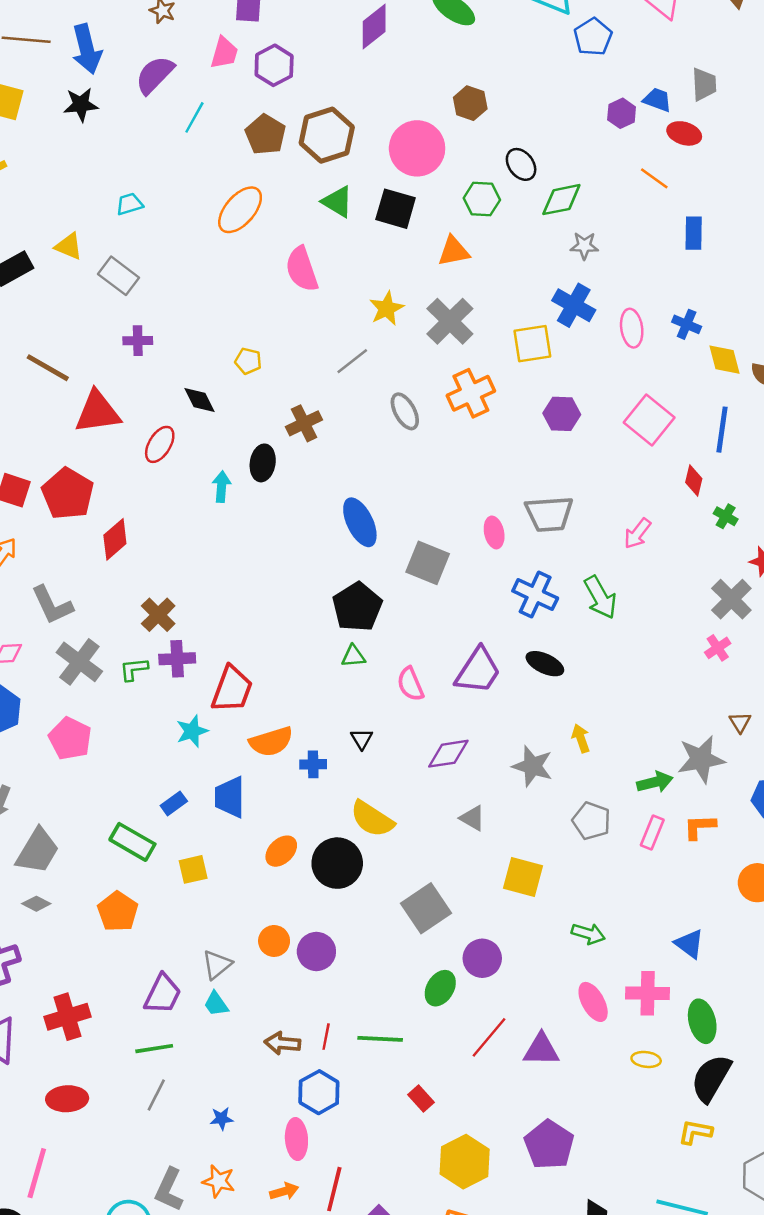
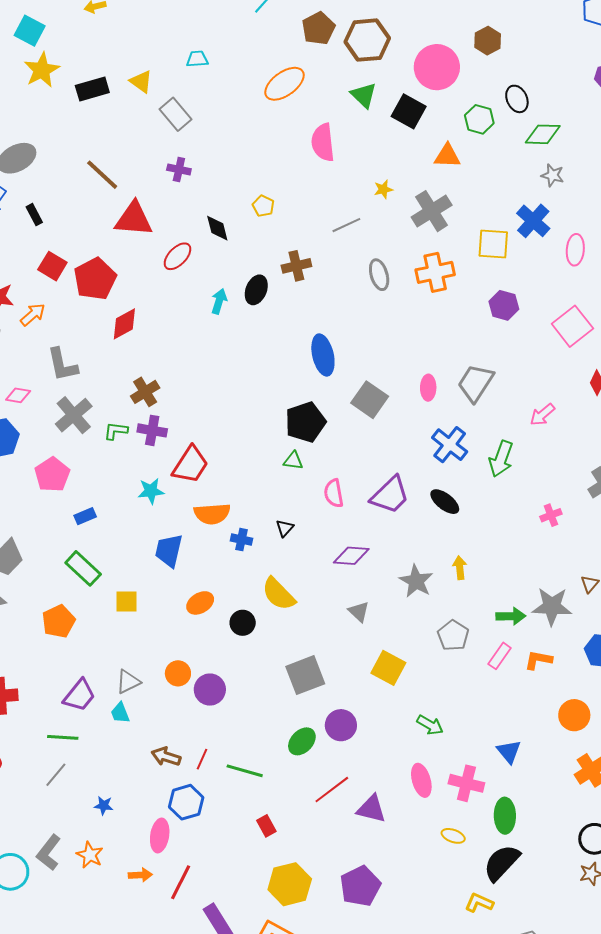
yellow star: (387, 309) -> (383, 189), size x0.7
gray trapezoid: (549, 514) -> (475, 383), turned 114
green arrow: (600, 597) -> (501, 459), turned 36
pink cross: (718, 648) -> (551, 515), moved
blue rectangle: (174, 803) -> (85, 516), moved
black circle: (337, 863) -> (243, 623), size x0.6

